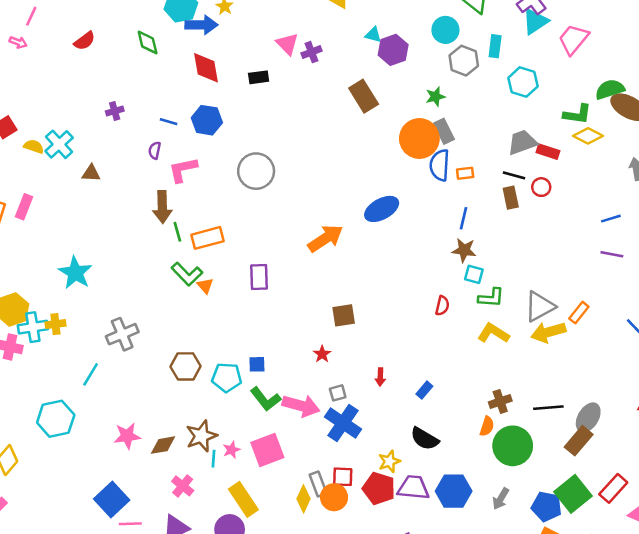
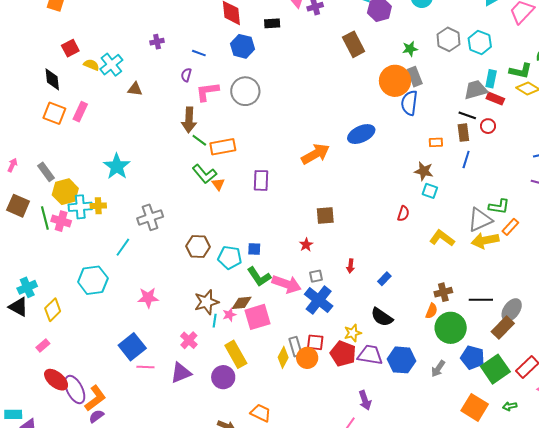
cyan rectangle: (495, 46) -> (491, 79), moved
gray hexagon: (464, 61) -> (448, 39), moved
blue hexagon: (207, 120) -> (243, 46), moved
gray circle: (256, 171) -> (245, 91), moved
orange rectangle: (465, 173) -> (436, 142), moved
blue line: (464, 218) -> (466, 159), moved
green line: (177, 232) -> (199, 140), turned -42
green L-shape: (491, 298) -> (499, 207), moved
brown diamond: (163, 445) -> (242, 303), moved
blue pentagon: (547, 506) -> (472, 357), moved

